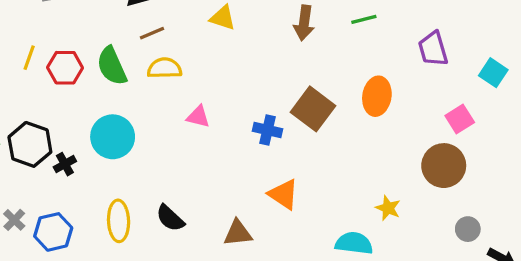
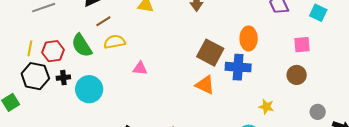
pink square: (460, 119) -> (302, 45), turned 36
blue cross: (267, 130) -> (238, 67), moved, size x1.4
black hexagon: (30, 144) -> (35, 76), moved
black cross: (65, 164) -> (63, 78), moved, turned 32
brown circle: (444, 166) -> (297, 75), size x0.7
orange triangle: (283, 194) -> (205, 85), moved

